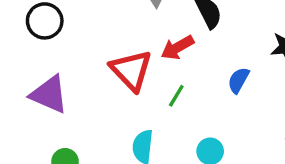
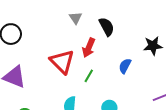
red arrow: (177, 48) -> (89, 48), turned -36

